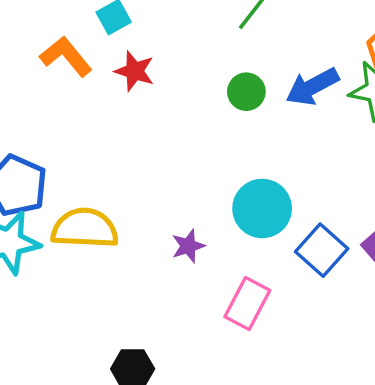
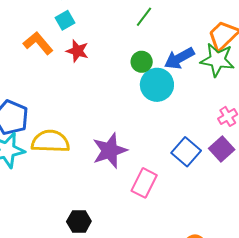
cyan circle: (262, 208) -> (157, 85), moved
purple star: (188, 246) -> (110, 151), size x1.8

